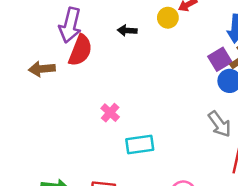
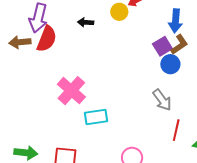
brown arrow: (42, 69) -> (20, 42), moved
pink cross: (110, 113) -> (71, 91), size x1.8

